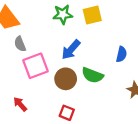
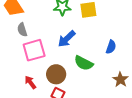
brown circle: (66, 79) -> (56, 74), moved
red arrow: (20, 104) -> (30, 82), moved

